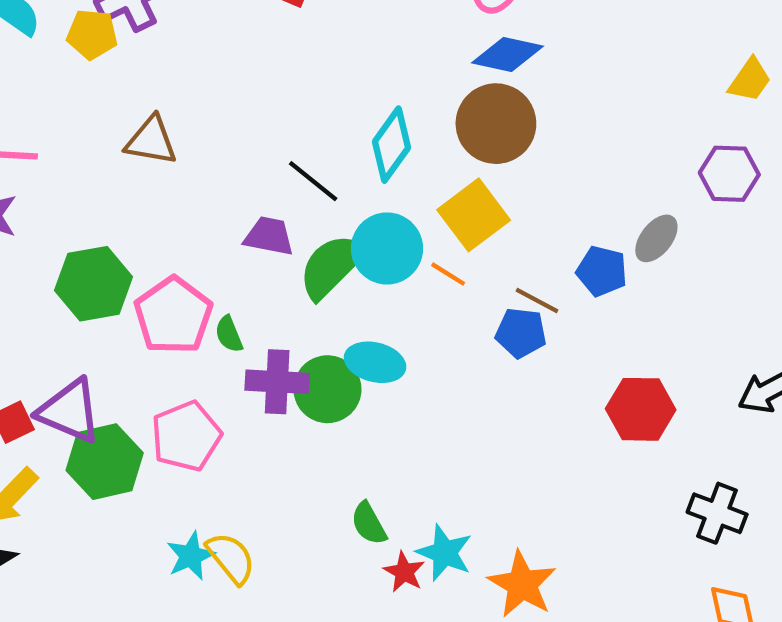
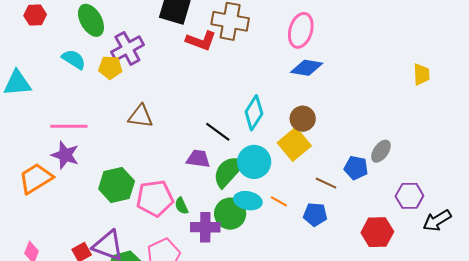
yellow trapezoid: (750, 80) -> (421, 74), turned -35
brown circle: (496, 124) -> (303, 119), moved, size x0.7
purple hexagon: (729, 174) -> (409, 196), moved
orange line: (448, 274) -> (279, 201), moved
pink pentagon: (173, 315) -> (155, 198), turned 30
blue pentagon: (521, 333) -> (315, 215), moved
cyan ellipse: (375, 362) -> (248, 201), moved
green circle: (327, 389) -> (230, 214), moved

